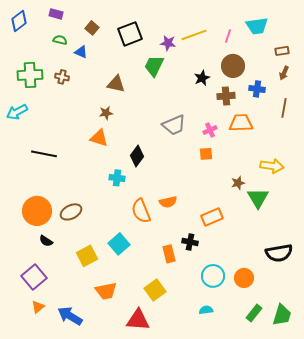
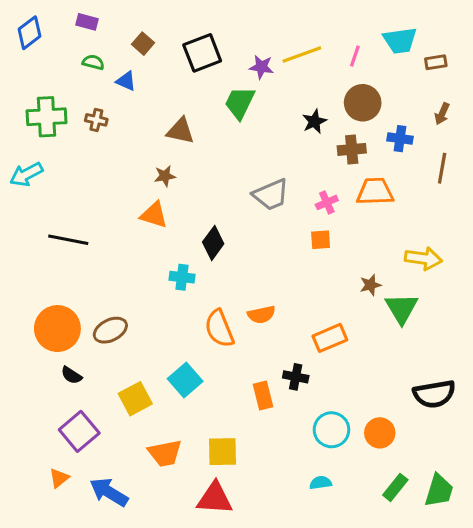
brown rectangle: (282, 51) -> (436, 62), moved
purple square: (34, 277) -> (79, 431), moved
yellow square: (155, 290) -> (222, 452), moved, turned 35

